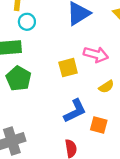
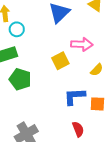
blue L-shape: (75, 111) -> (74, 96), turned -145

